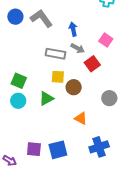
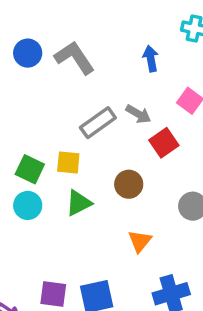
blue arrow: (73, 29) -> (151, 59), moved
gray rectangle: (55, 54) -> (98, 123), turned -48
yellow square: (58, 77) -> (68, 162), moved
orange triangle: (81, 118) -> (140, 241), turned 40

